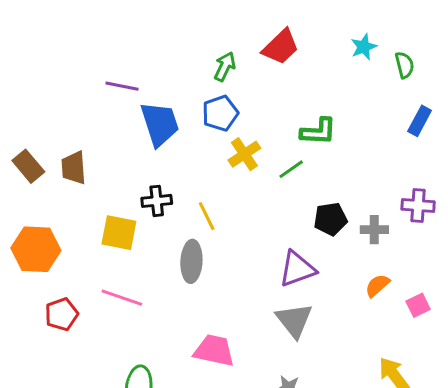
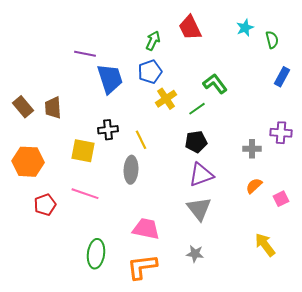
red trapezoid: (281, 47) -> (190, 28), turned 108
green L-shape: (318, 131) -> (215, 84), turned -130
black pentagon: (330, 219) -> (196, 142), moved

